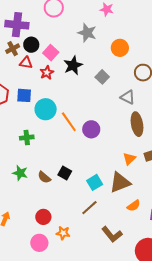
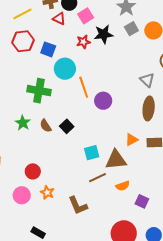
red star: (47, 73) -> (83, 42), moved
gray square: (102, 77) -> (131, 29), moved
green cross: (27, 138) -> (39, 91), size x1.6
black square: (65, 173) -> (67, 126), moved
brown semicircle: (44, 177) -> (46, 126), moved
brown line: (89, 208) -> (98, 178), moved
brown L-shape: (112, 234) -> (78, 205), moved

